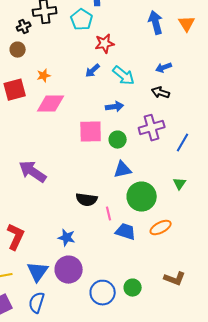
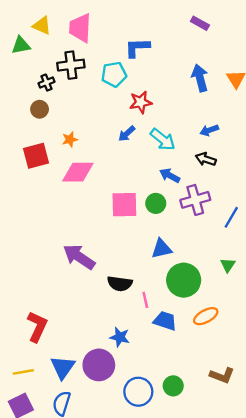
cyan pentagon: (82, 20) -> (114, 74), turned 30
blue arrow: (115, 107) -> (170, 176), moved, turned -144
green circle: (118, 140) -> (156, 203), moved
purple arrow: (33, 172) -> (79, 257), moved
blue star: (67, 238) -> (120, 337), moved

